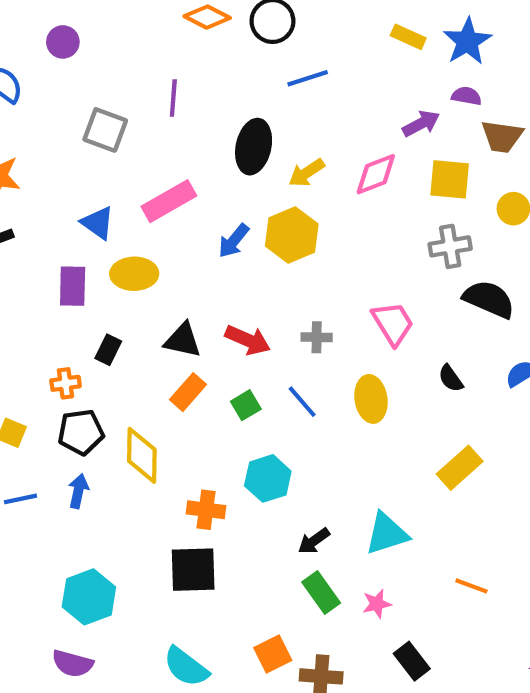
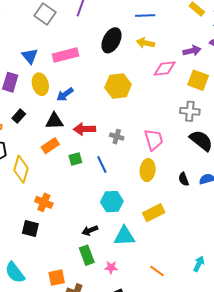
yellow arrow: (306, 173) -> (146, 43), moved, turned 30
blue arrow: (234, 241) -> (65, 94), moved
yellow ellipse: (134, 274) -> (40, 84), turned 60
black triangle: (183, 340) -> (54, 121), turned -30
red arrow: (248, 340) -> (84, 129), turned 140
black semicircle: (451, 378) -> (184, 179), moved
yellow ellipse: (371, 399) -> (148, 170), moved
yellow rectangle: (460, 468) -> (154, 213), moved
cyan hexagon: (268, 478) -> (112, 202), moved
black square: (193, 570) -> (30, 229), size x0.7

